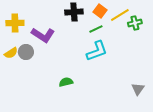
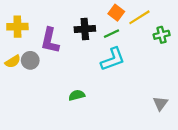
black cross: (74, 12) -> (85, 29), moved
green cross: (135, 23) -> (162, 35), moved
purple L-shape: (43, 35) -> (50, 41), turned 70

